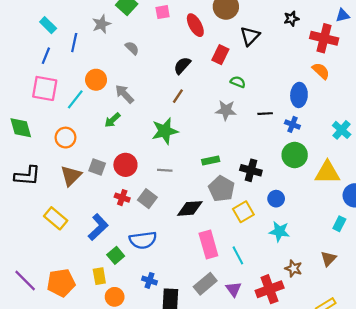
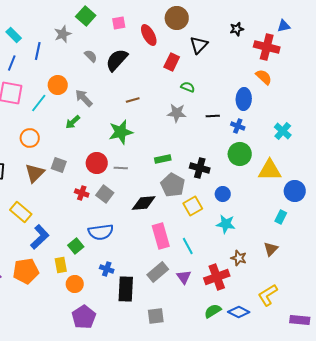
black semicircle: (182, 66) -> (117, 60), moved, size x1.4
brown line: (178, 96) -> (133, 100), turned 40
red circle: (125, 165) -> (97, 163), moved
blue L-shape: (98, 227) -> (40, 237), moved

